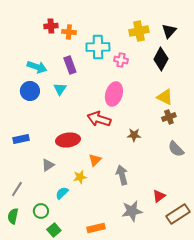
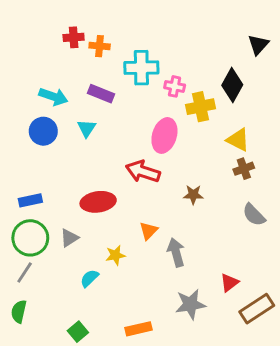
yellow cross: (139, 31) -> (201, 107), moved
black triangle: (169, 31) -> (258, 45), moved
purple rectangle: (70, 65) -> (101, 94), turned -48
orange triangle: (95, 160) -> (149, 231), moved
green circle: (41, 211) -> (30, 238), moved, size x1.6

